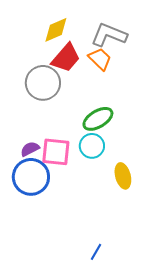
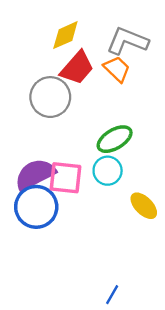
purple semicircle: (30, 149) -> (35, 174), size x1.8
yellow ellipse: (123, 176) -> (144, 206), turned -30

